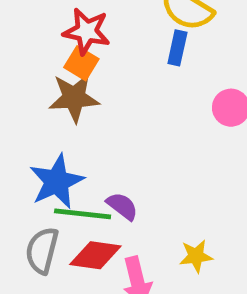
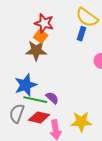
yellow star: (196, 256) -> (81, 122), size x1.5

